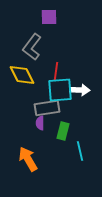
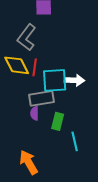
red line: (56, 71) -> (35, 67), moved
orange arrow: (28, 159) -> (29, 162), moved

